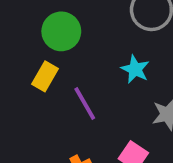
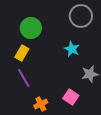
purple line: (85, 103) -> (24, 78), moved

